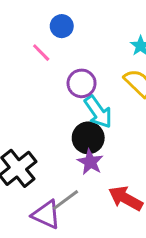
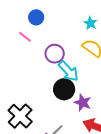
purple star: (90, 162) -> (83, 103), moved

